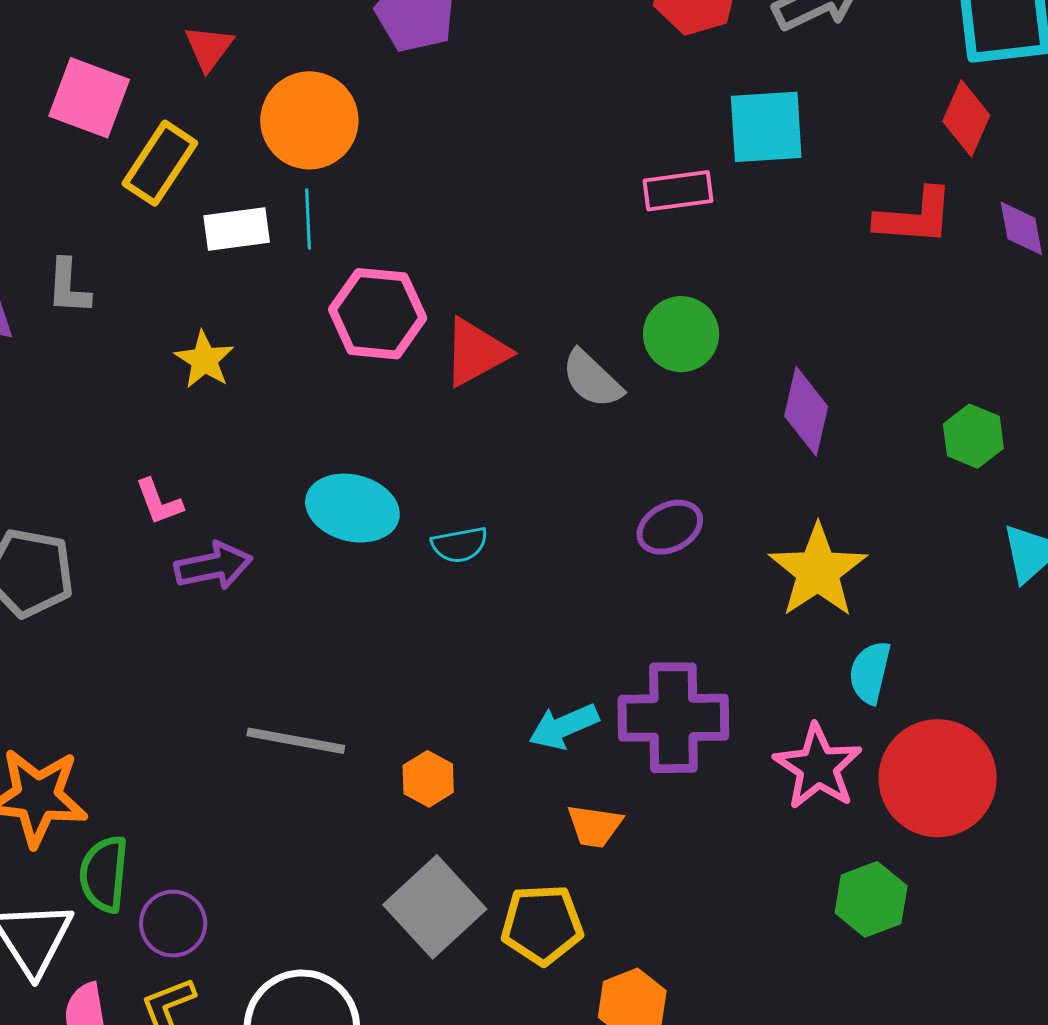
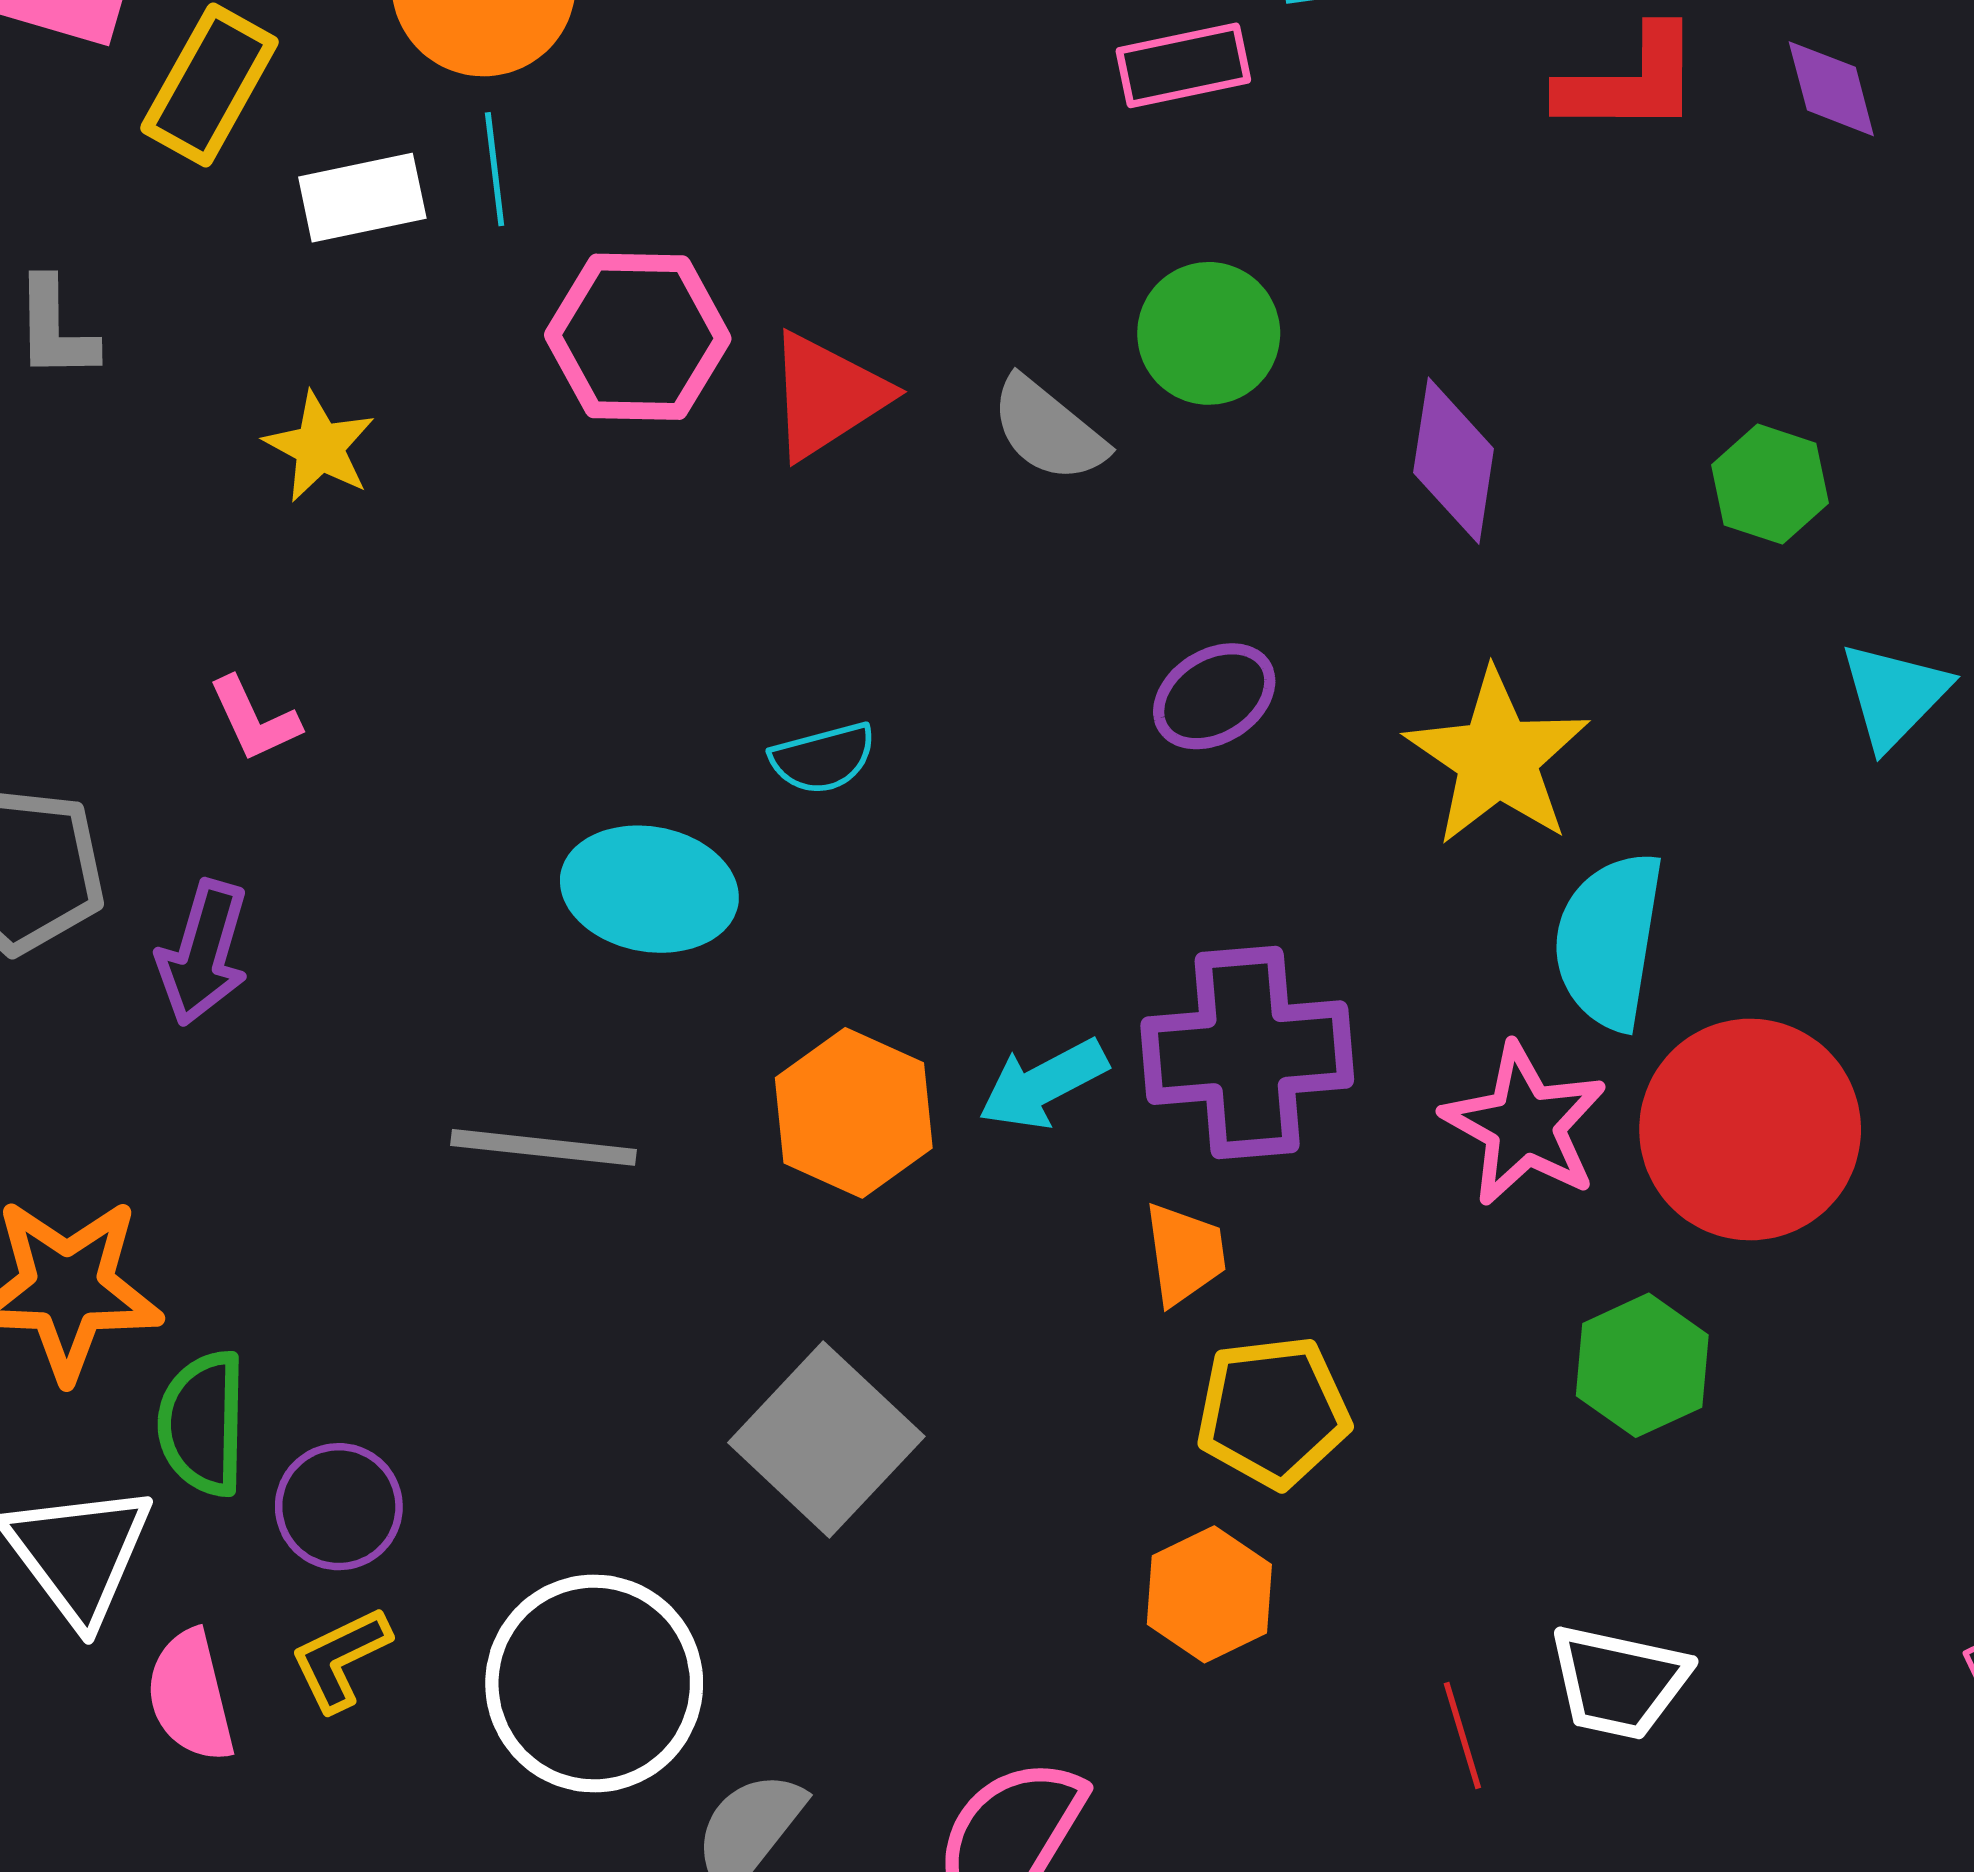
cyan ellipse: (352, 508) -> (649, 889), moved
purple arrow: (213, 566) -> (203, 953), moved, turned 122
cyan semicircle: (870, 672) -> (1609, 941), size x1.5
orange hexagon: (428, 779) -> (854, 1113), moved, size x1.6
orange trapezoid: (595, 826) -> (1185, 1254), moved, turned -102
yellow pentagon: (542, 925) -> (1273, 1412), moved

